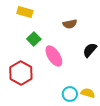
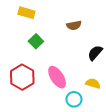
pink ellipse: (54, 56) -> (57, 77), moved
yellow semicircle: (88, 93) -> (93, 83), moved

